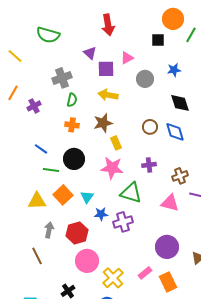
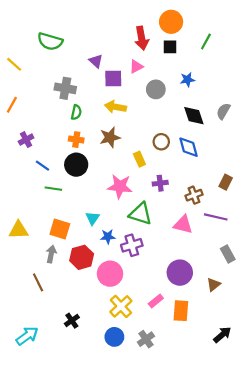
orange circle: (173, 19) -> (171, 22), moved
red arrow: (108, 25) -> (142, 38), moved
gray cross: (62, 78) -> (65, 88), turned 30
purple cross: (34, 106) -> (26, 140), moved
yellow rectangle: (116, 143) -> (139, 159), moved
black circle: (74, 159) -> (76, 165), moved
orange square: (63, 195) -> (60, 229), moved, turned -30
yellow triangle: (37, 201) -> (18, 230), moved
pink circle: (87, 261) -> (110, 274), moved
orange rectangle: (168, 282) -> (181, 311), turned 30

